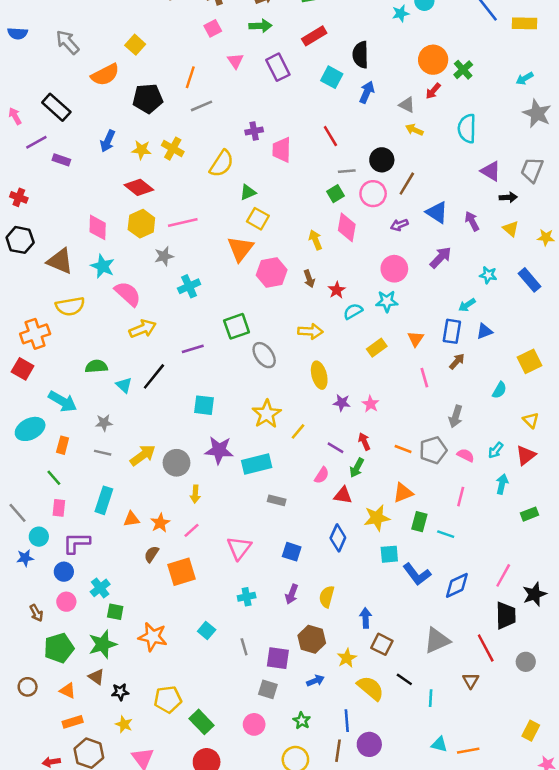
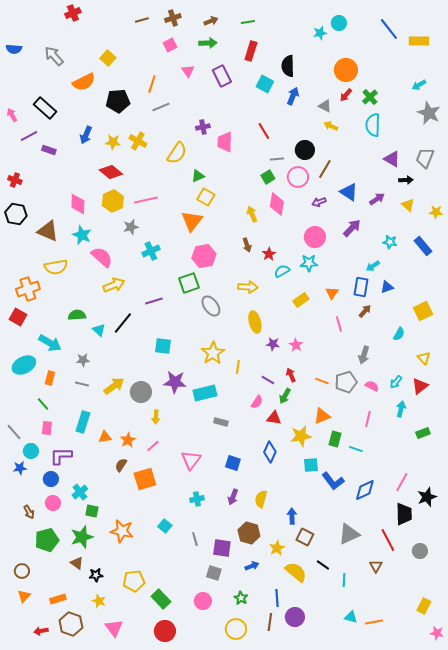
red rectangle: (314, 36) -> (251, 51), turned -42
green cross: (463, 70) -> (370, 97), moved
purple arrow: (472, 221) -> (377, 199), turned 84
pink hexagon: (272, 272) -> (204, 256), moved
yellow line: (298, 431) -> (238, 367), turned -32
orange triangle: (68, 691) -> (24, 596), moved, turned 48

